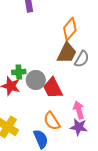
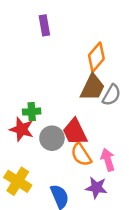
gray circle: (36, 80) -> (52, 138), moved
orange semicircle: (52, 121) -> (81, 155), moved
purple star: (79, 127) -> (96, 188), moved

